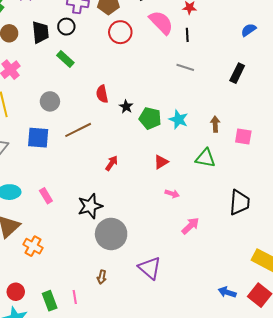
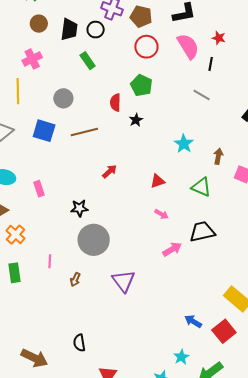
green pentagon: (150, 118) -> (141, 85), moved
black trapezoid: (240, 202) -> (202, 232), moved, turned -120
black star: (90, 206) -> (79, 208), size x0.7
pink line: (75, 297) -> (50, 261), moved
green rectangle: (50, 301) -> (14, 273), moved

